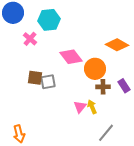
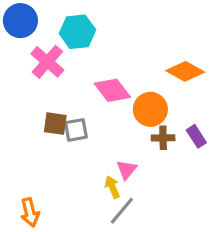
pink cross: (30, 39) -> (47, 62), size x1.5
yellow arrow: (92, 107) -> (112, 187), moved
gray line: (106, 133) -> (122, 211), moved

